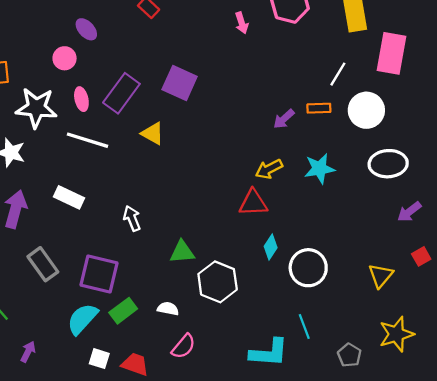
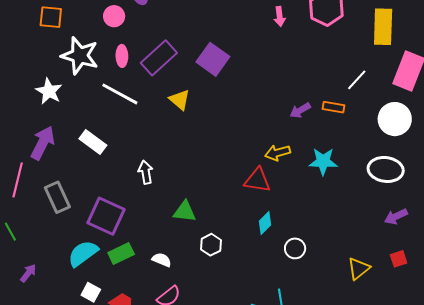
white circle: (366, 110) -> (395, 119), moved
white circle: (308, 268) -> (295, 248), size x0.6
white hexagon: (218, 282) -> (211, 245), size x0.6

